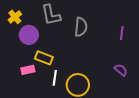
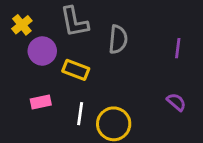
yellow rectangle: (44, 58) -> (76, 70), moved

